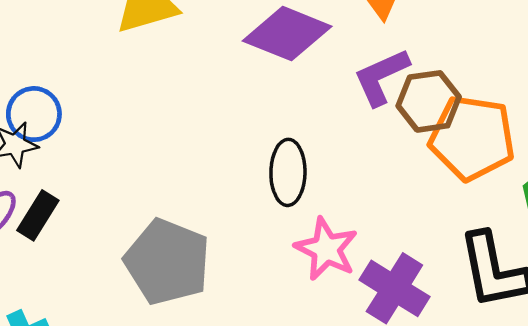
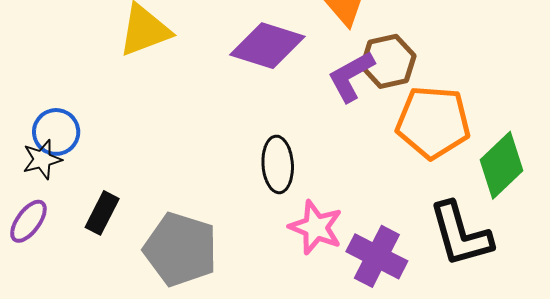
brown hexagon: (429, 101) -> (388, 61), moved
black rectangle: (38, 215) -> (102, 213), moved

